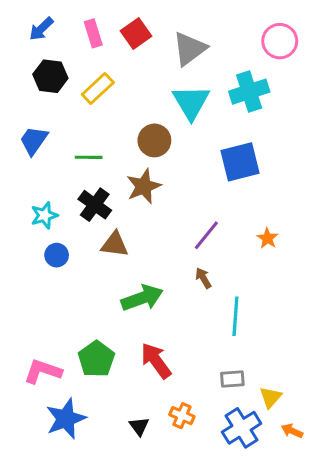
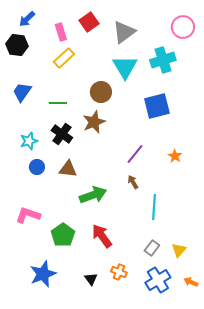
pink rectangle: (93, 33) -> (61, 32), moved
black hexagon: (50, 76) -> (17, 45), moved
brown triangle: (115, 244) -> (68, 169), moved
pink L-shape: (43, 371) -> (28, 215), moved
gray rectangle: (232, 379) -> (152, 248), turned -49
yellow triangle: (271, 397) -> (179, 250), moved

